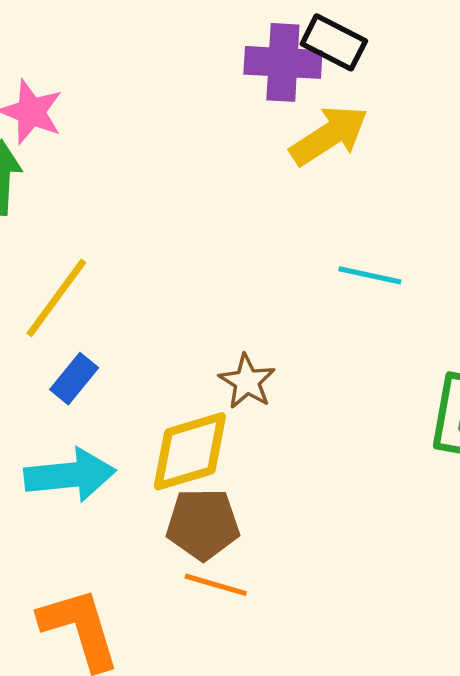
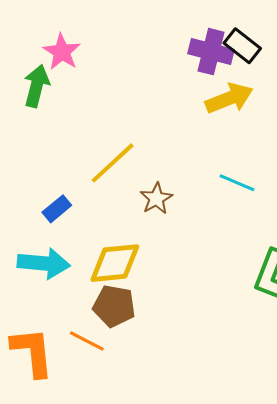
yellow line: (56, 298) -> (113, 163), moved
brown star: (247, 381) -> (156, 199), moved
orange line: (216, 585) -> (87, 341), moved

